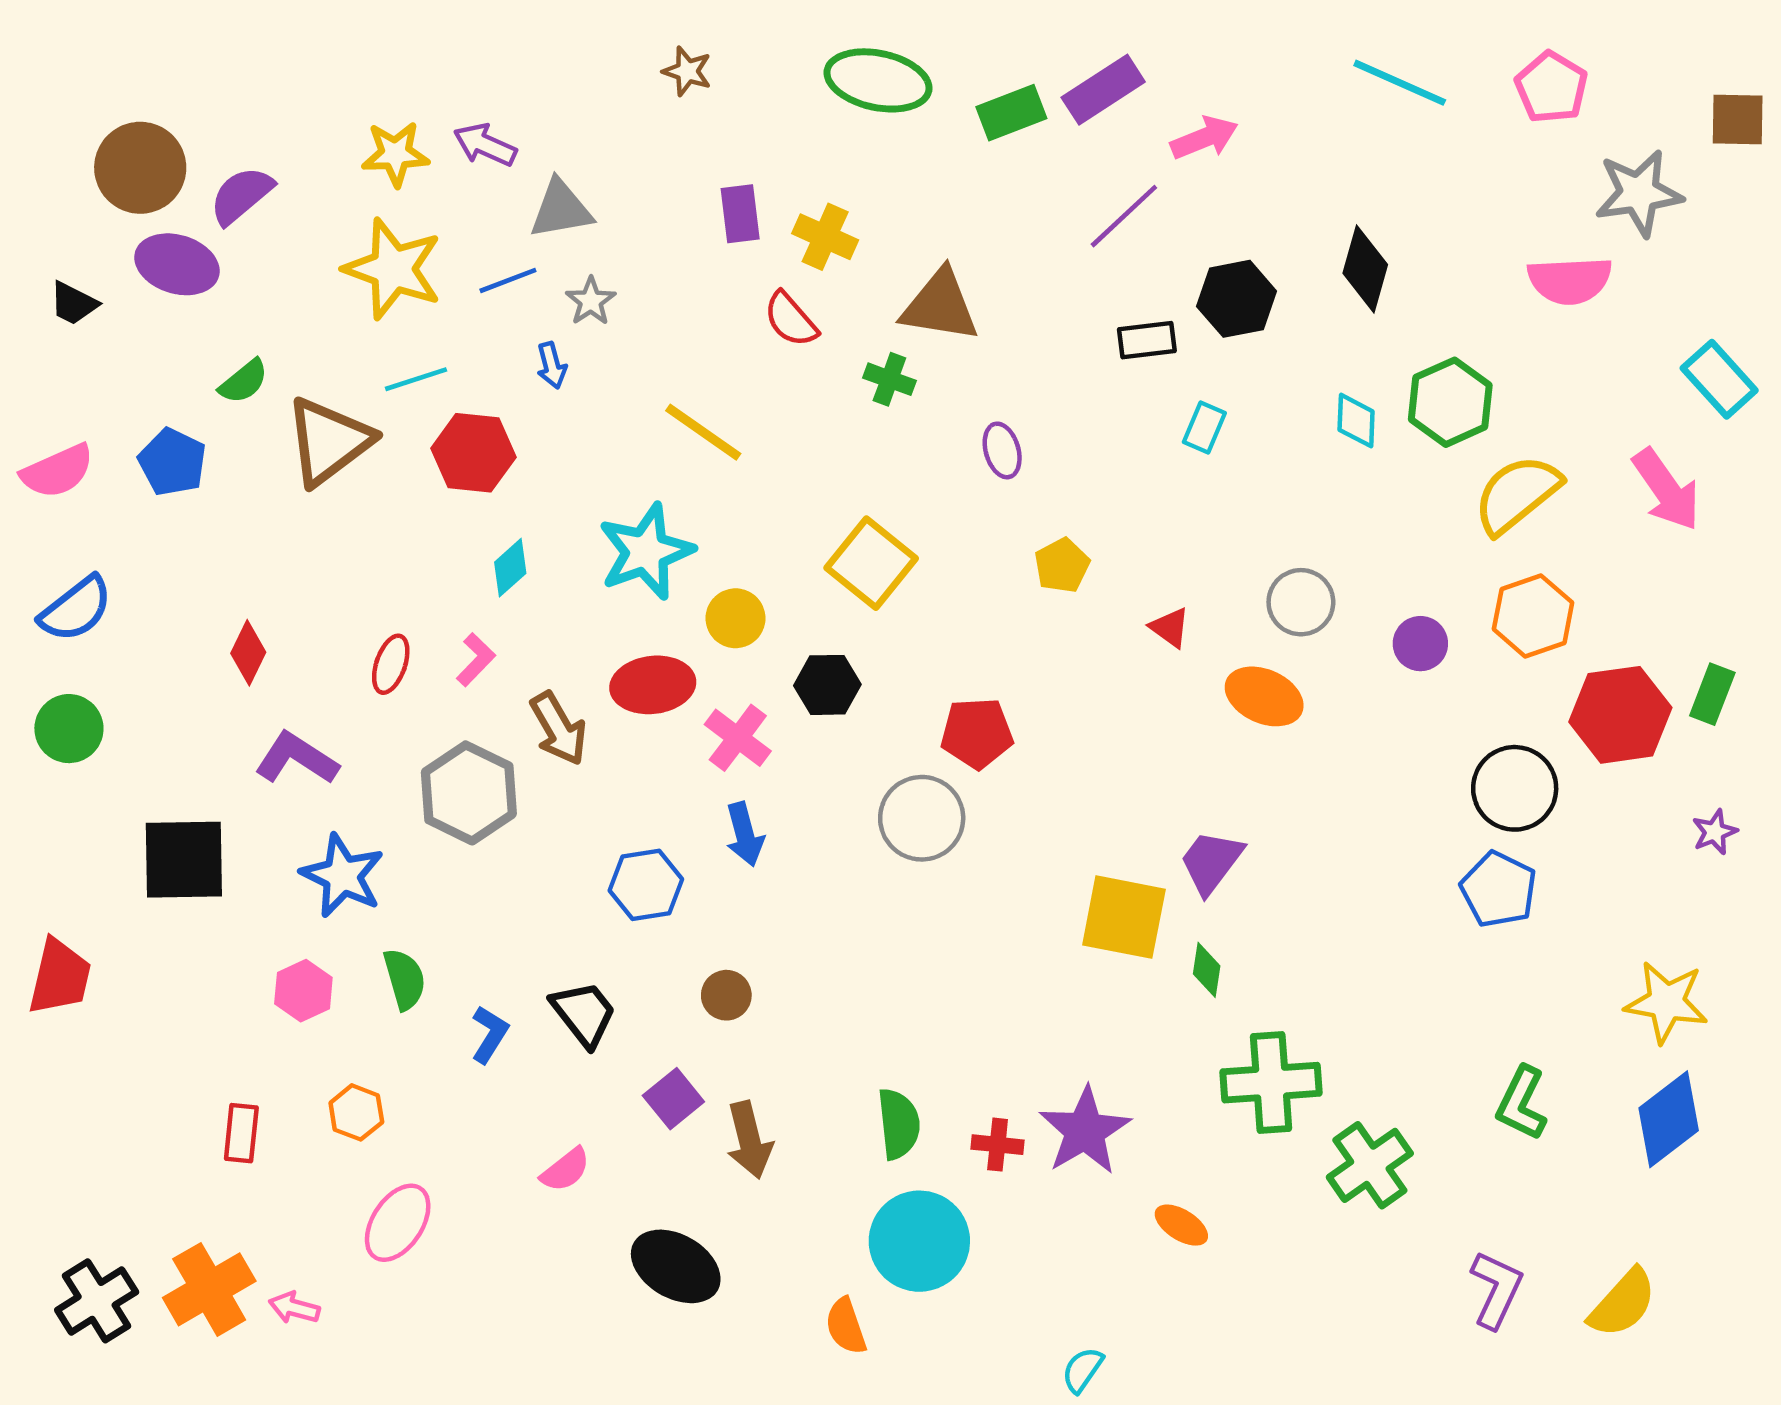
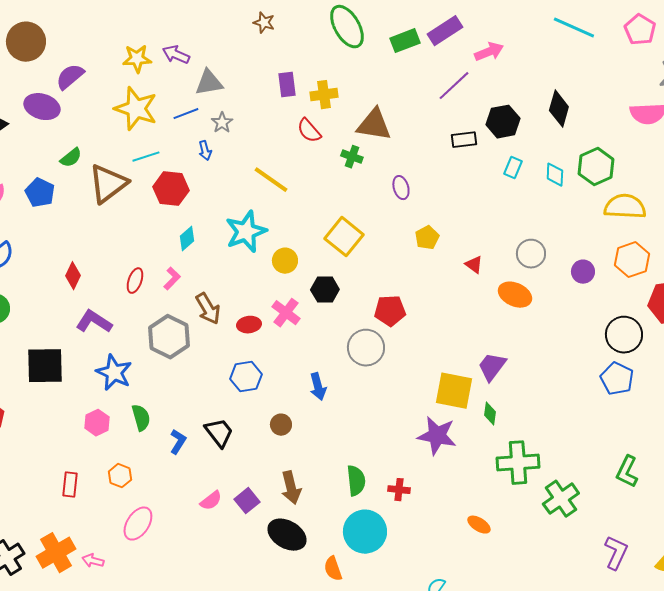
green ellipse: (878, 80) -> (347, 27), turned 48
brown circle: (140, 168) -> (26, 42), moved
yellow cross: (825, 237) -> (324, 95), turned -32
cyan rectangle: (1204, 427) -> (513, 168), moved
yellow semicircle: (1517, 494) -> (625, 207), turned 42
red ellipse: (653, 685) -> (249, 325), moved, size x0.7
blue arrow: (745, 834) -> (318, 387), moved
purple square: (673, 1099) -> (247, 501), moved
purple star: (1085, 1131) -> (437, 436), moved, turned -30
black ellipse: (676, 1266) -> (287, 535), moved

